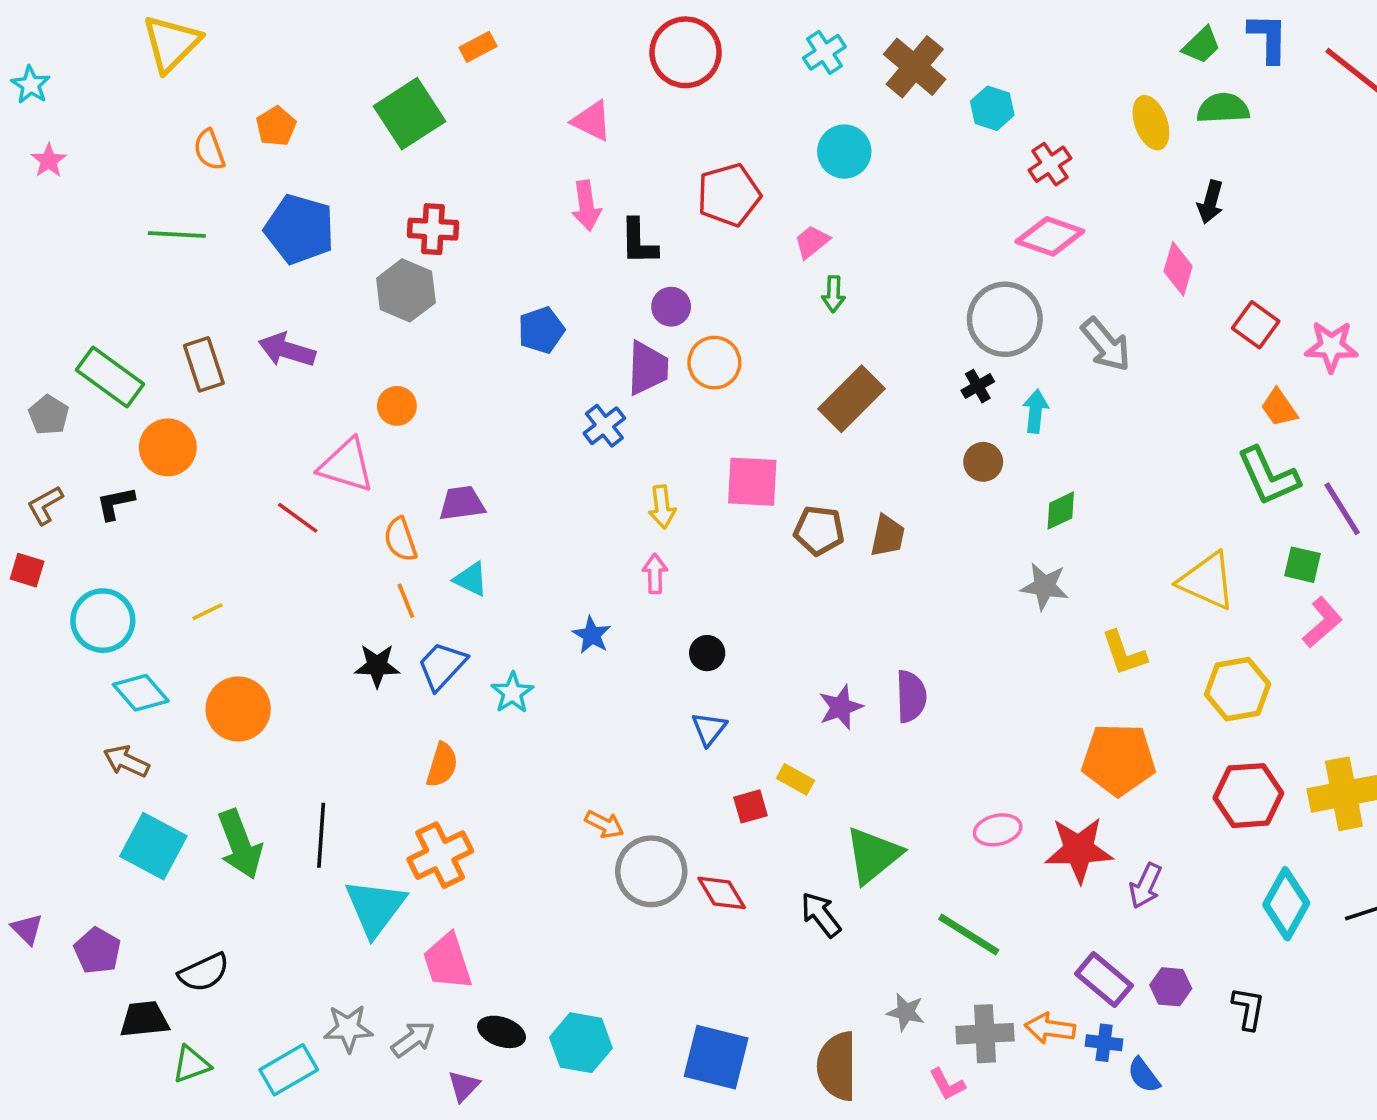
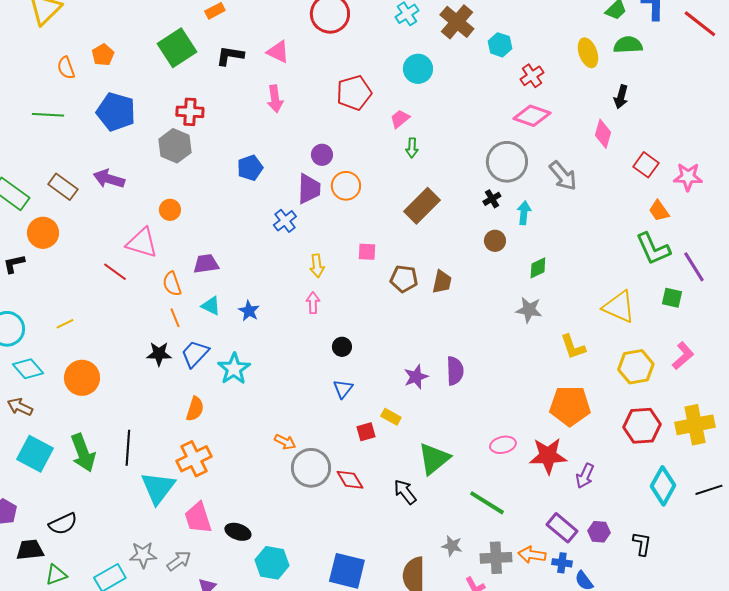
black L-shape: (639, 242) -> (230, 56), moved, turned 100
brown rectangle: (204, 364) -> (63, 187), turned -36
pink square: (752, 482) -> (367, 252), size x0.6
pink L-shape: (1322, 622) -> (683, 356), moved
blue star: (592, 635) -> (249, 311), moved
cyan star: (512, 693) -> (234, 369), size x1.4
black ellipse: (502, 1032) -> (238, 532), moved

